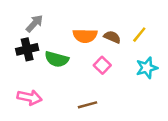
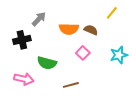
gray arrow: (35, 23) -> (39, 19), moved
yellow line: (139, 35) -> (112, 13), moved
green semicircle: (57, 59) -> (47, 63), moved

